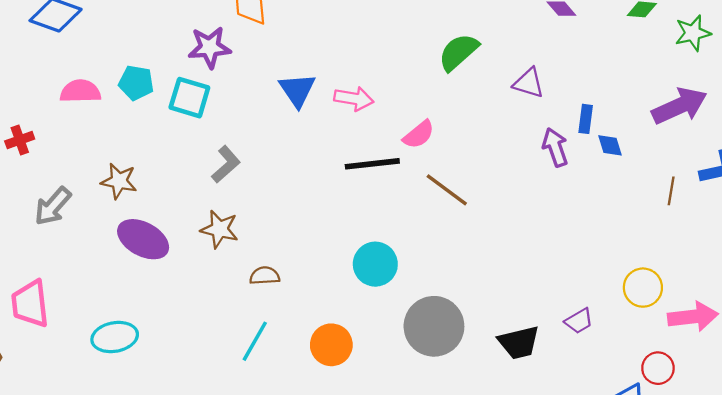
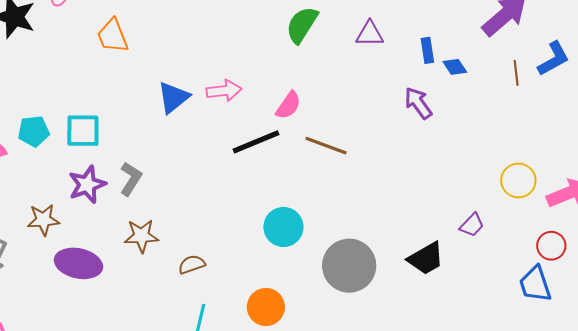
purple star: (210, 47) -> (87, 185), moved
blue triangle: (297, 90) -> (173, 97), turned 42
purple arrow: (555, 147) -> (418, 103), moved
brown line: (671, 191) -> (516, 73), moved

